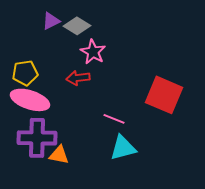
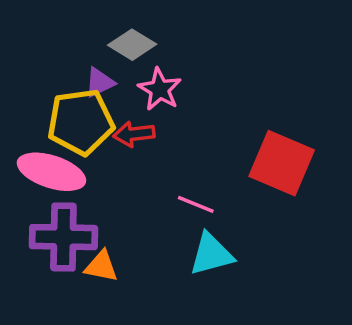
purple triangle: (51, 21) -> (100, 82), moved
yellow pentagon: (25, 73) -> (81, 122), moved, size x1.5

